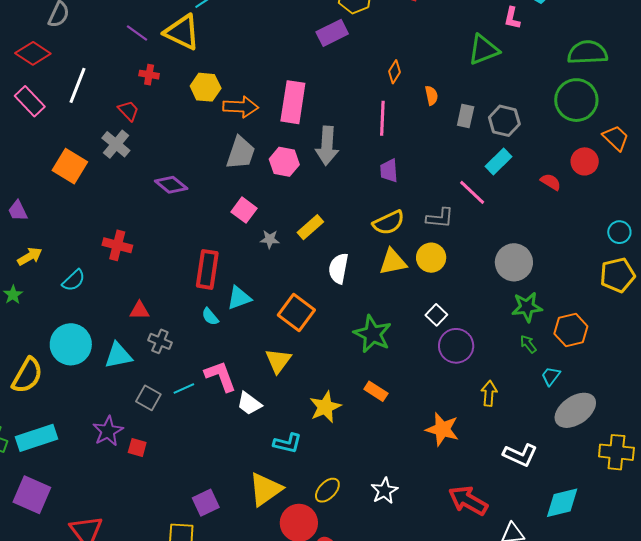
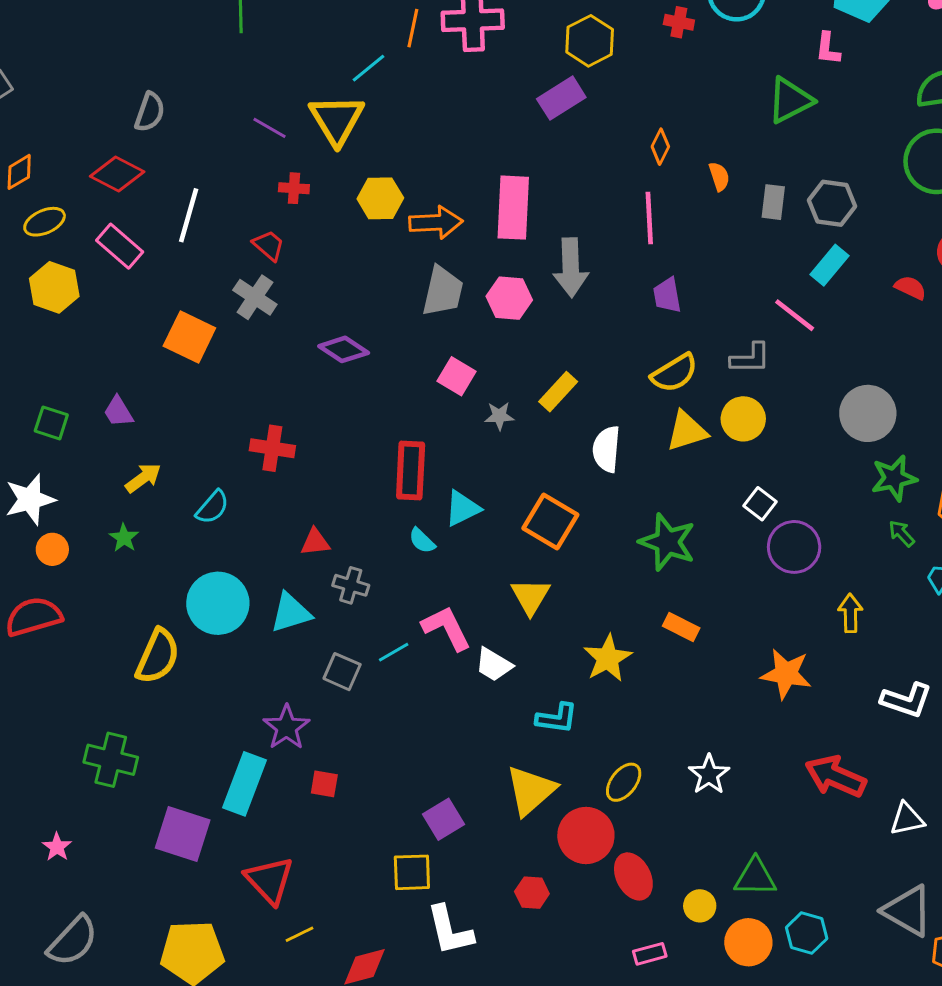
yellow triangle: (182, 32) -> (337, 120), turned 39
cyan rectangle: (36, 438) -> (245, 784), moved, turned -45
red square: (137, 447) -> (324, 784), moved

